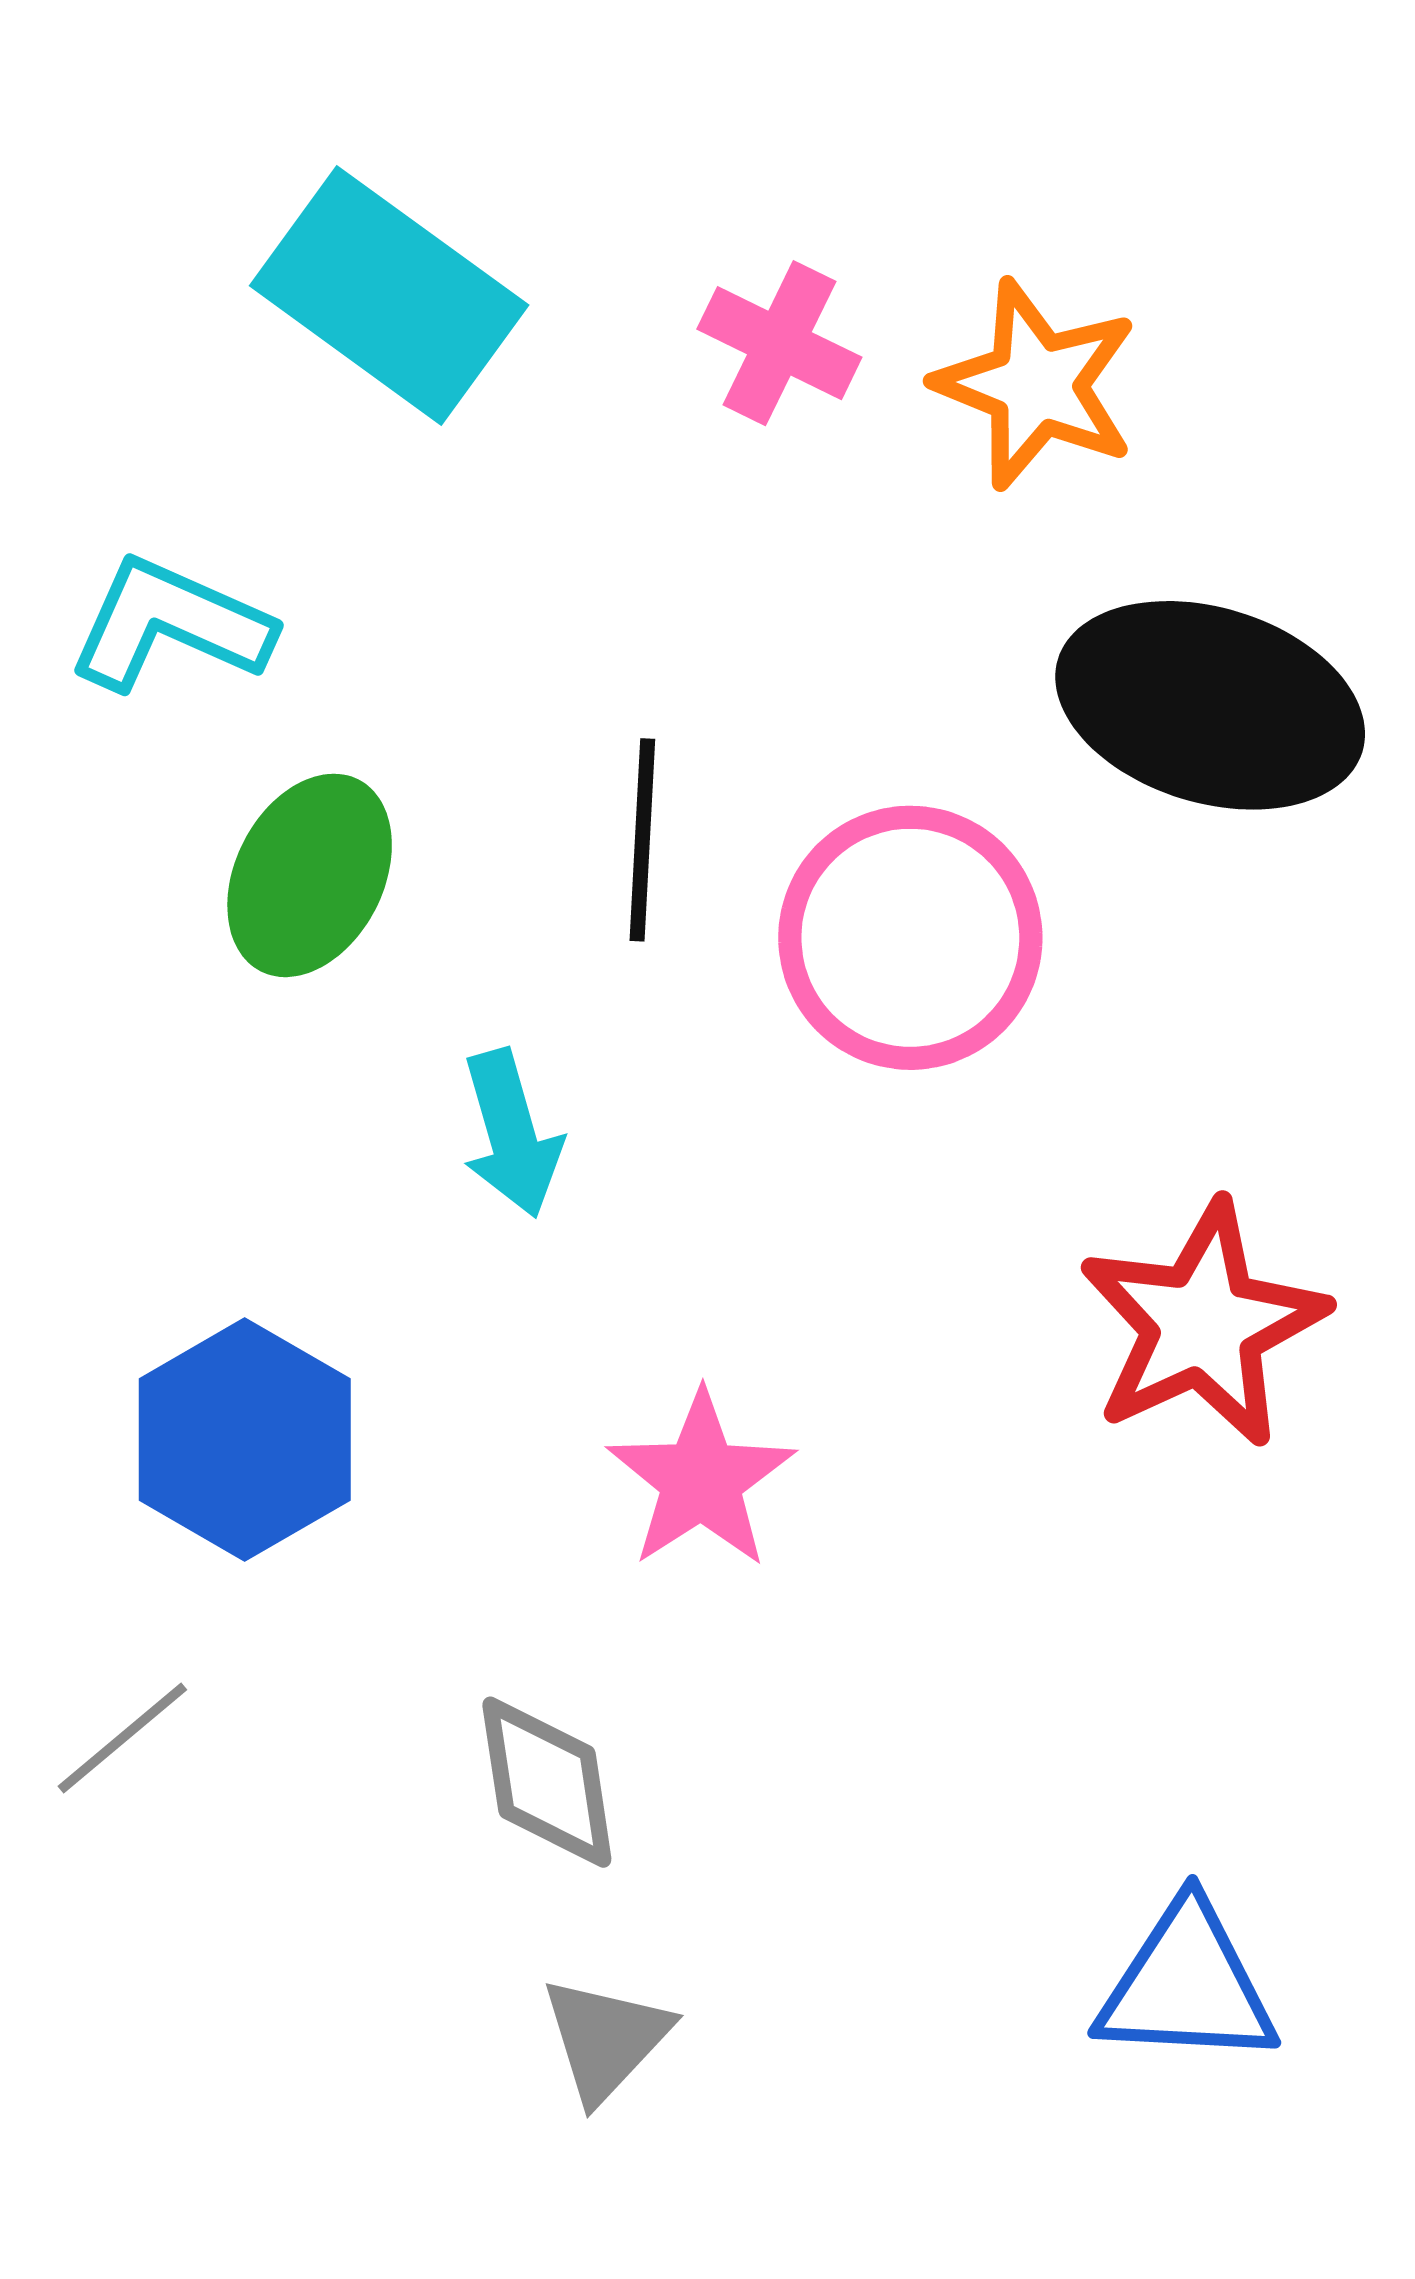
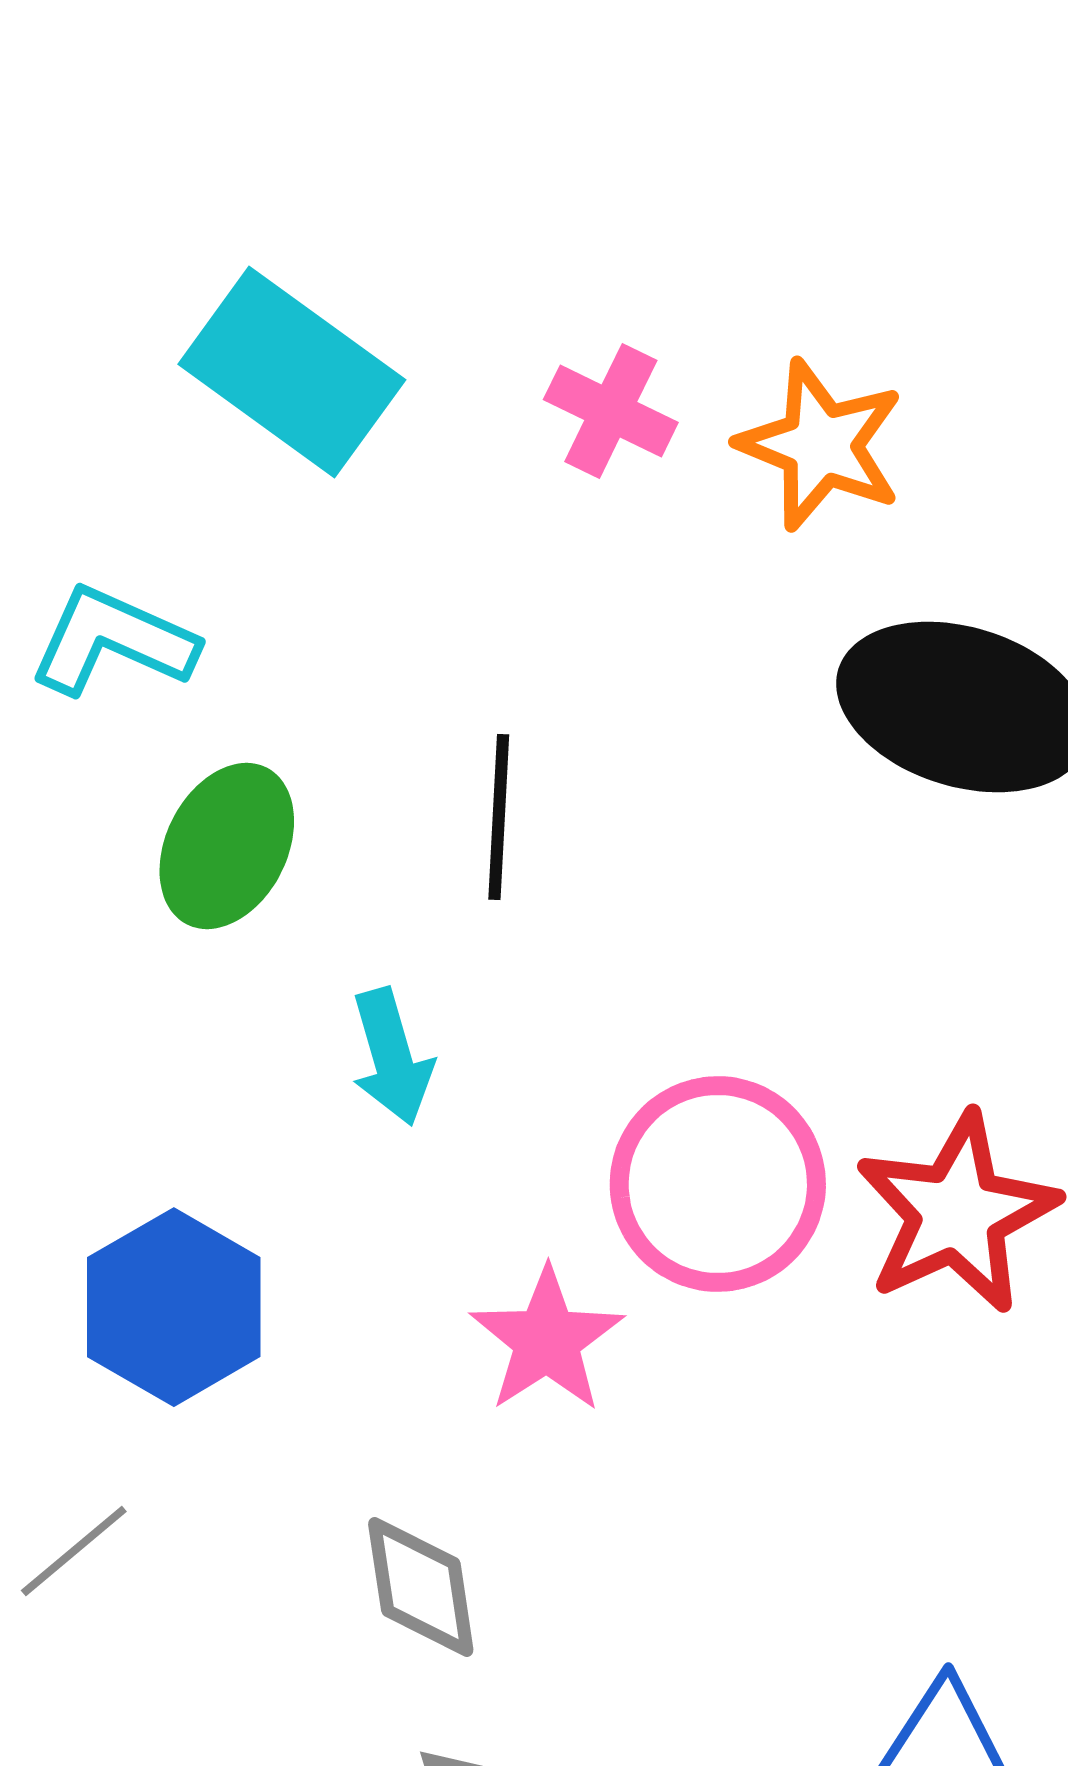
pink circle: (910, 938) -> (718, 1184), moved

